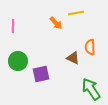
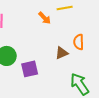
brown triangle: (73, 58) -> (62, 53), turned -48

